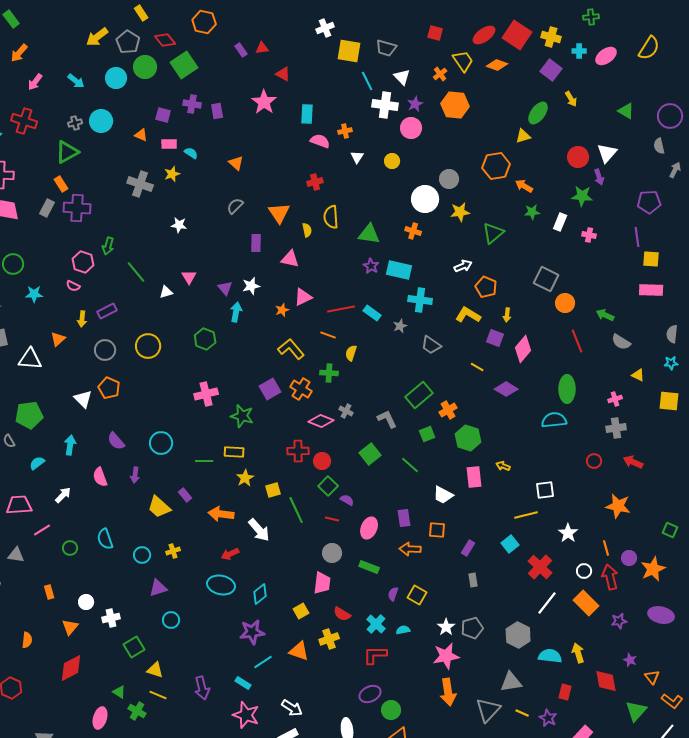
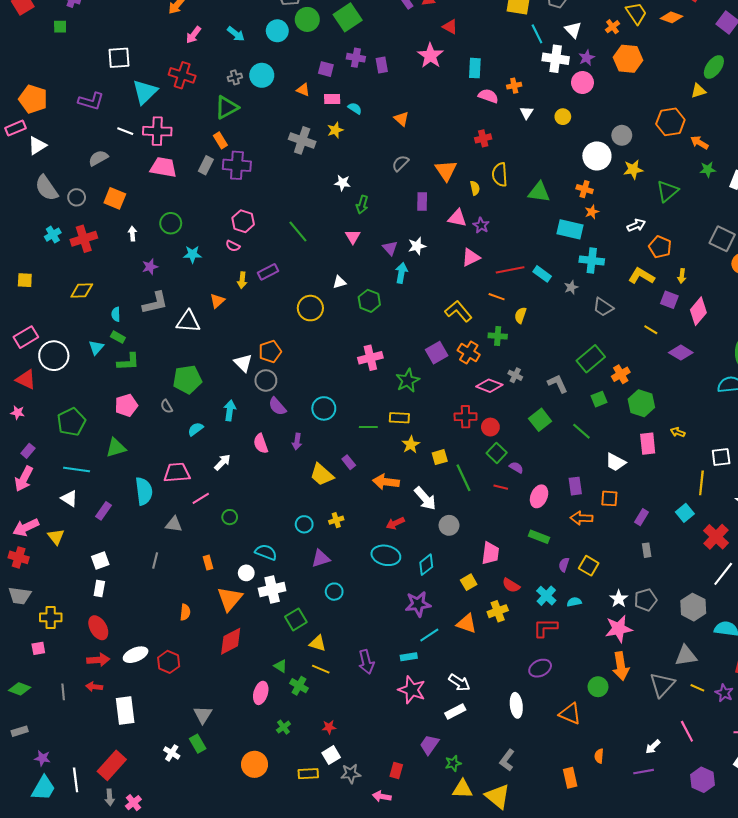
green arrow: (108, 246) -> (362, 205), moved
purple star: (371, 266) -> (481, 225), moved
white triangle: (166, 292) -> (339, 282), moved
orange star: (282, 310) -> (592, 212), moved
gray circle: (105, 350) -> (266, 380), moved
orange pentagon: (109, 388) -> (270, 352), turned 30
green star: (242, 416) -> (408, 380), turned 30
yellow line: (526, 515) -> (701, 483), turned -70
cyan semicircle: (105, 539) -> (266, 552), moved, turned 130
gray circle: (332, 553) -> (449, 525), moved
white cross: (111, 618) -> (272, 589), size x1.4
orange triangle: (70, 627) -> (230, 599), size x1.5
cyan rectangle: (243, 683) -> (409, 657), turned -42
green circle: (391, 710) -> (598, 687), moved

